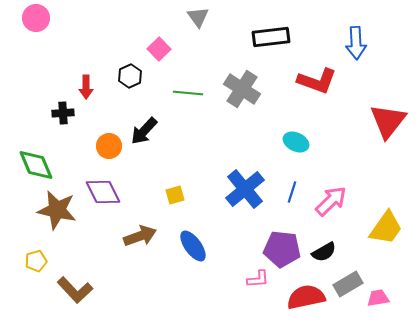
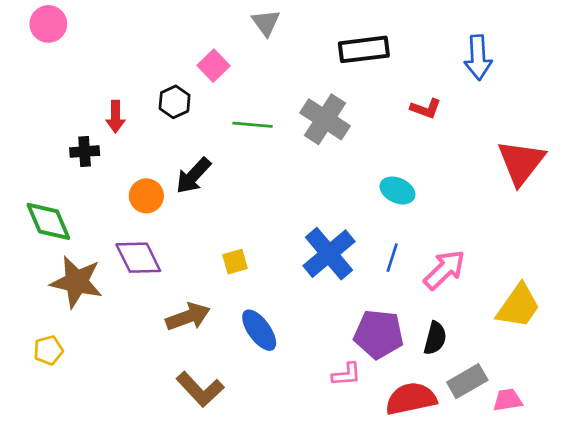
red L-shape: (317, 81) -> (426, 109), size x0.6
black semicircle: (324, 252) -> (435, 338), turned -45
brown L-shape: (75, 290) -> (200, 389), moved

